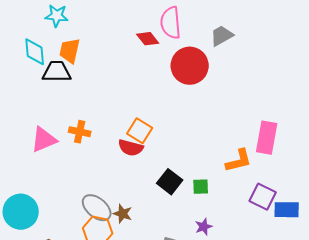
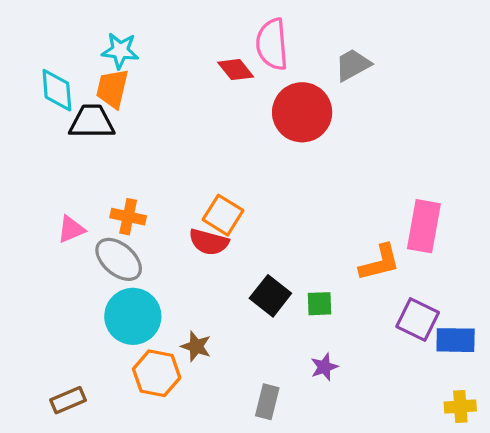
cyan star: (57, 16) -> (120, 51), moved
pink triangle: (44, 140) -> (71, 229), size x0.7
gray ellipse: (97, 208) -> (119, 259), moved
cyan circle: (21, 212) -> (133, 316), moved

